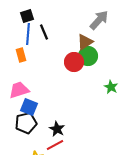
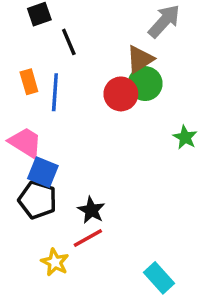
blue line: (28, 34) -> (55, 92), moved
pink trapezoid: (19, 90) -> (25, 143), turned 50
black pentagon: (26, 123) -> (38, 200), turned 30

